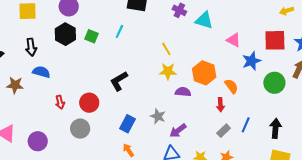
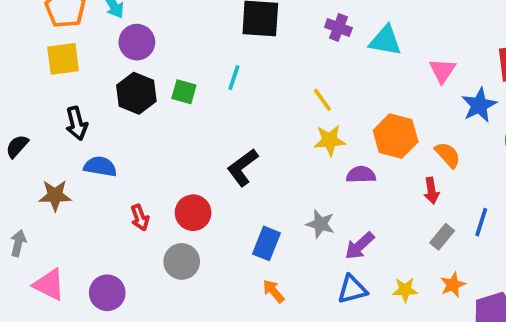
pink triangle: (234, 40) -> (442, 71), turned 42

